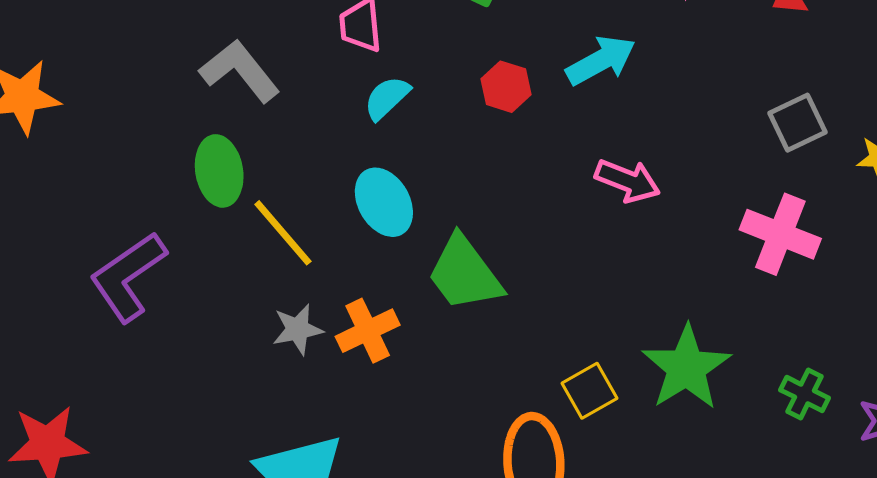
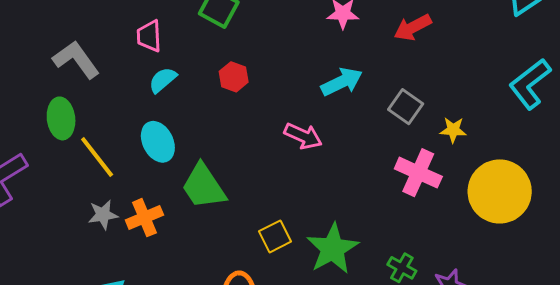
cyan arrow: (601, 60) -> (342, 82), moved
gray square: (797, 123) -> (406, 107), turned -32
pink cross: (780, 234) -> (418, 173), moved
yellow square: (589, 391) -> (275, 236), moved

